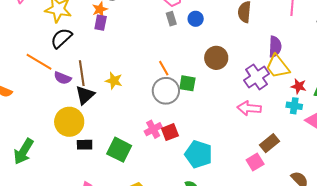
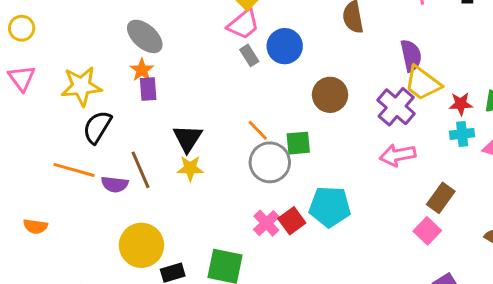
blue circle: (196, 19) -> (285, 46), size x1.5
black triangle: (85, 95) -> (187, 138), moved
cyan pentagon: (199, 154) -> (330, 207), moved

